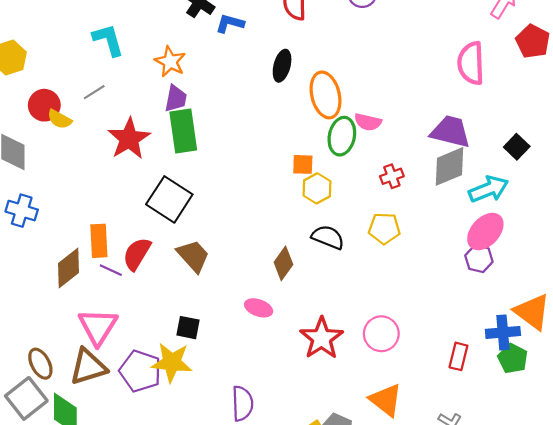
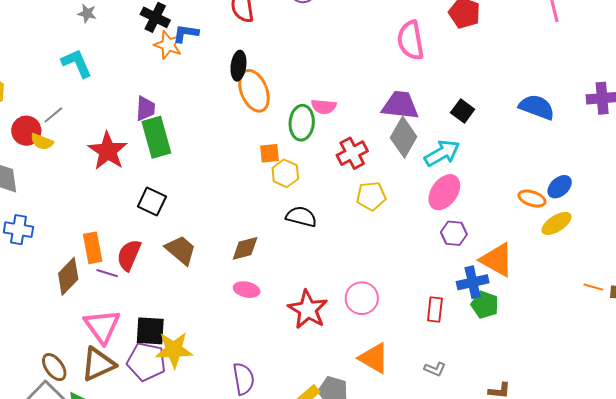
orange star: (170, 62) -> (168, 45), moved
gray line: (94, 92) -> (53, 115), moved
orange ellipse: (326, 95) -> (254, 91), moved
gray diamond: (449, 166) -> (404, 137), turned -30
red cross: (392, 176) -> (352, 153), size x1.4
black square: (169, 199) -> (152, 201), size x0.7
yellow pentagon: (384, 228) -> (371, 196), moved
purple hexagon: (479, 259) -> (454, 233), moved
brown diamond: (283, 263) -> (245, 248), moved, turned 48
black square: (188, 328) -> (150, 331), moved, size x1.4

